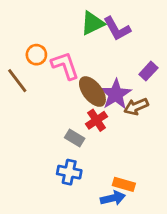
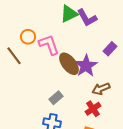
brown arrow: (136, 107) -> (101, 89), moved
red cross: (97, 120) -> (93, 109), moved
gray rectangle: (75, 138) -> (56, 98), turned -72

